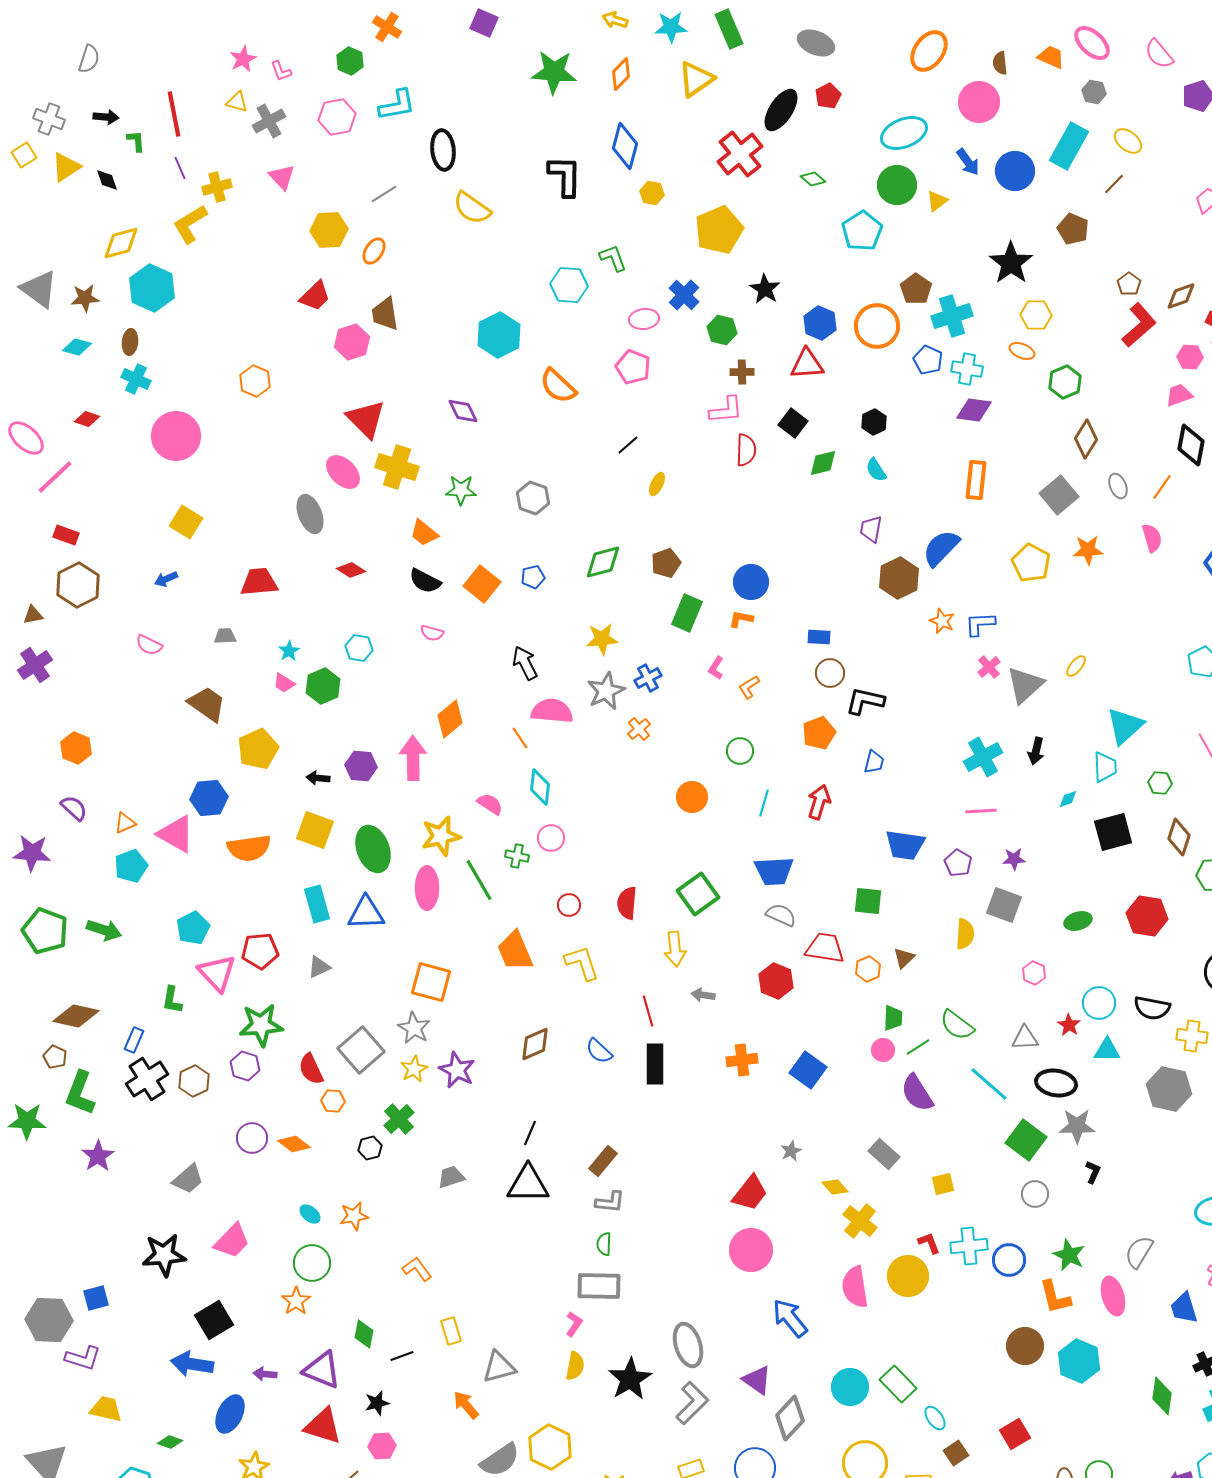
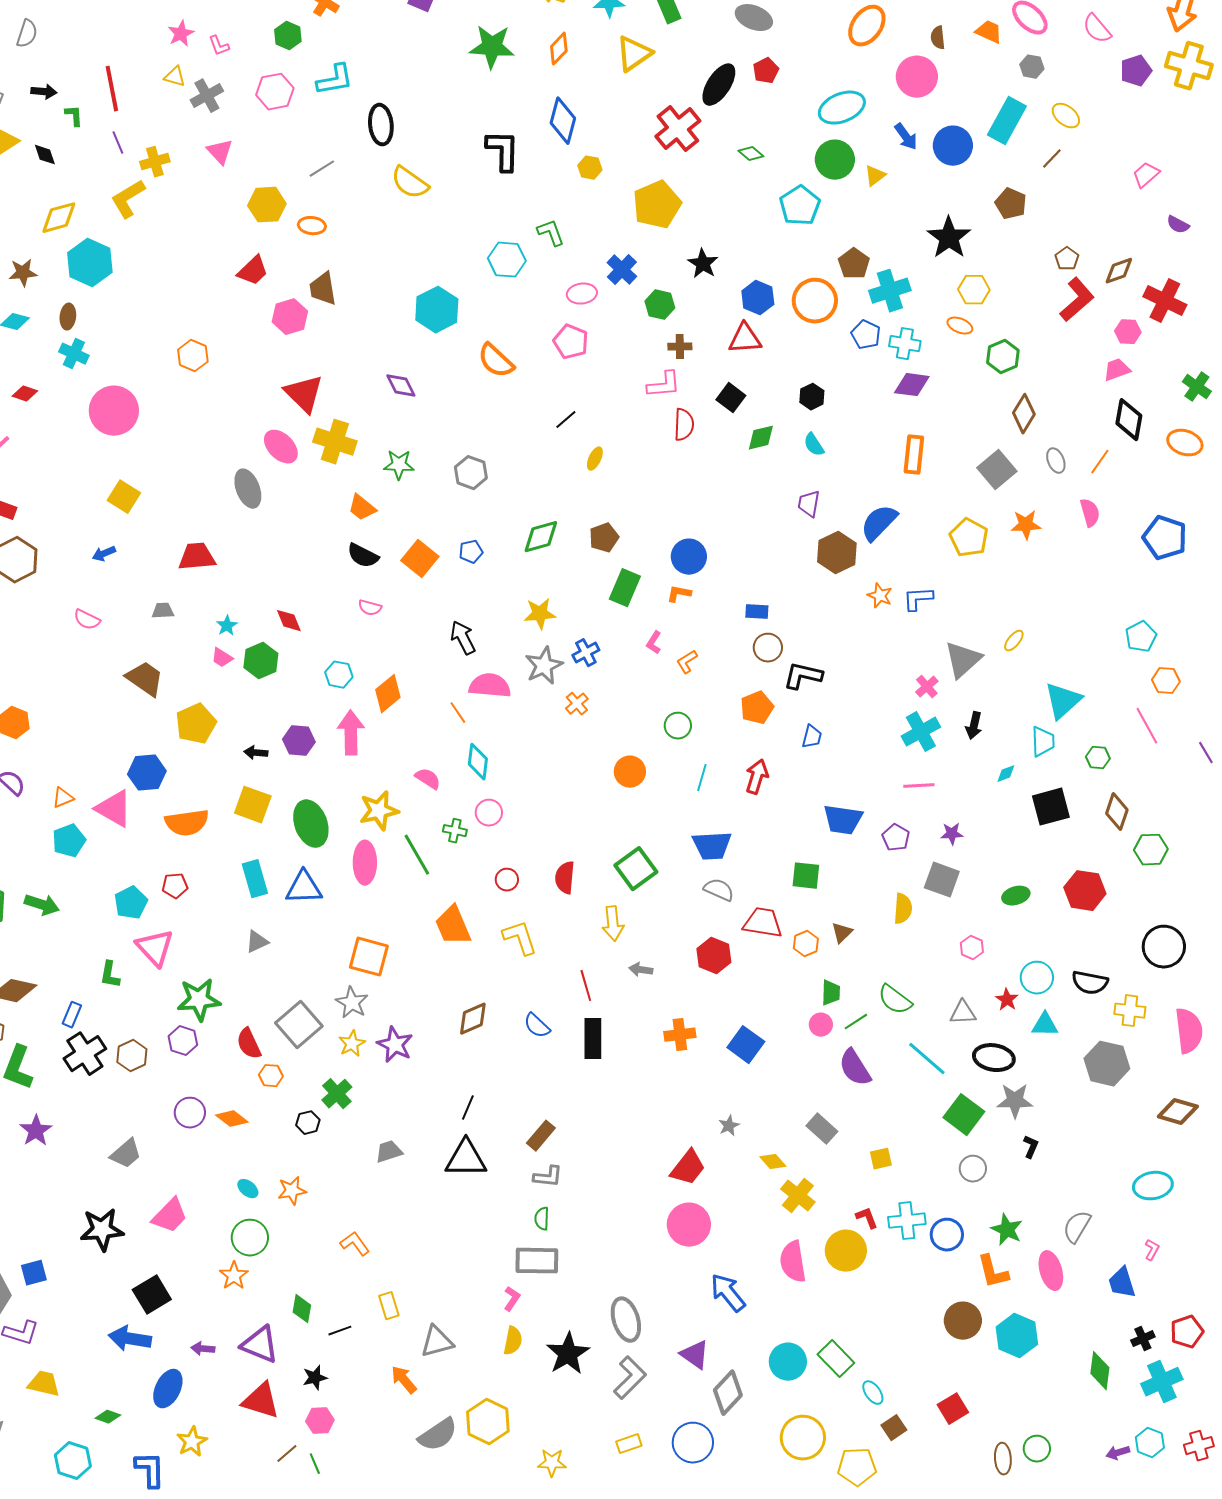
orange ellipse: (374, 251) -> (312, 226), turned 64
red diamond: (351, 570) -> (289, 621), moved, turned 36
cyan hexagon: (359, 648) -> (339, 675), moved
pink cross: (989, 667) -> (927, 687), moved
red pentagon: (260, 951) -> (175, 886), moved, size x0.7

